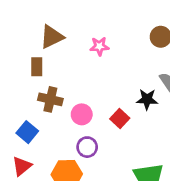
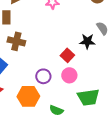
pink circle: (82, 114) -> (69, 75), moved

